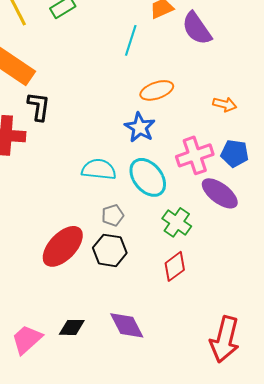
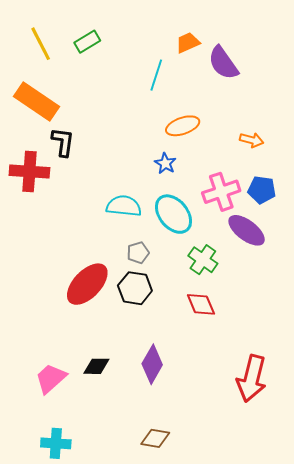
blue star: (140, 127) -> (165, 163), size x0.7
red diamond: (175, 266) -> (201, 304), turned -76
purple diamond: (127, 325) -> (152, 364), turned 57

